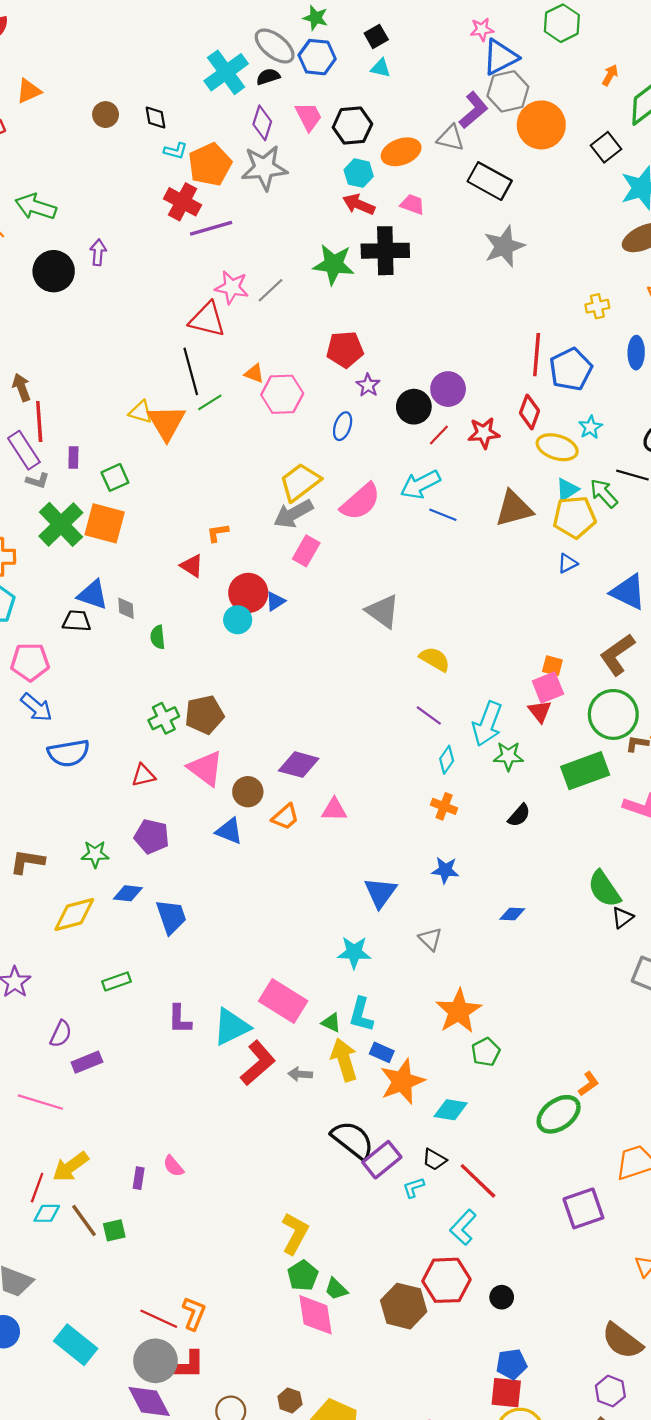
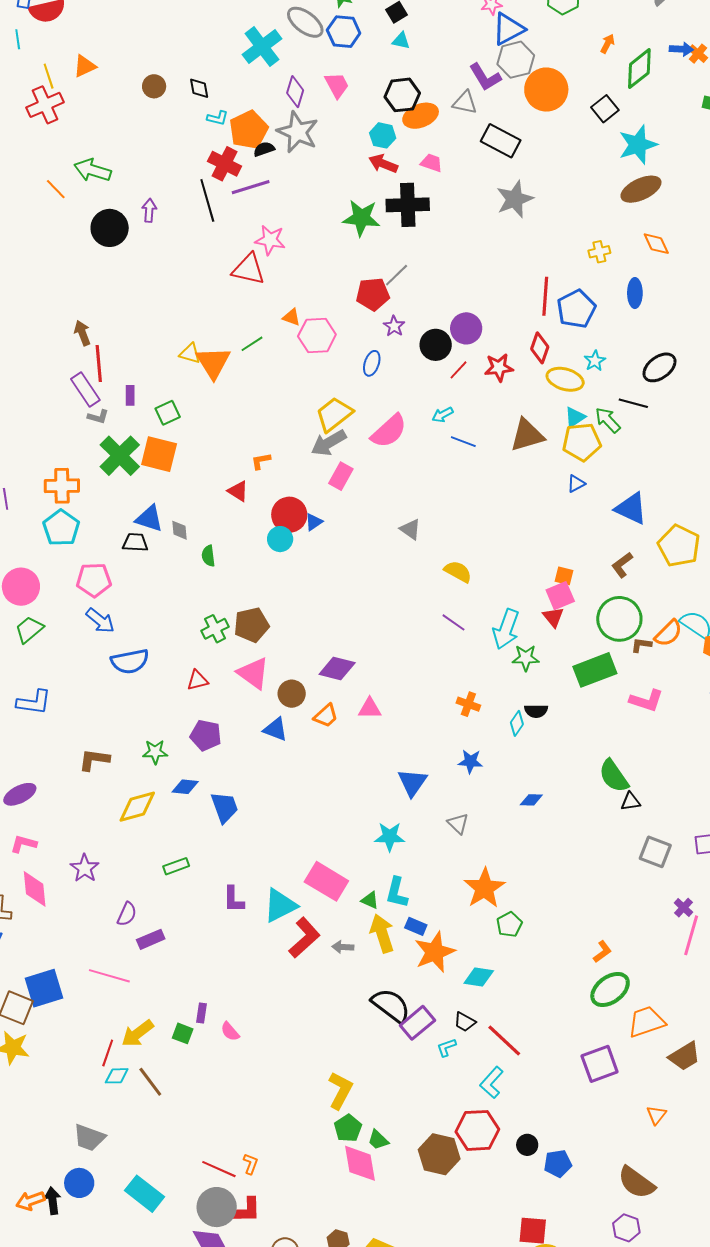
black semicircle: (268, 77) -> (264, 149), moved
purple L-shape: (474, 110) -> (485, 77), turned 100
black hexagon: (352, 126) -> (402, 95), moved
gray star: (264, 168) -> (298, 132), turned 30
gray line: (271, 290) -> (397, 275), moved
black line: (191, 371) -> (207, 200), moved
cyan arrow: (420, 484) -> (443, 415), size x0.6
gray triangle: (383, 611) -> (410, 529), size x0.7
brown L-shape: (617, 654) -> (622, 565), size x0.7
cyan diamond: (447, 760) -> (517, 723), moved
black semicircle: (519, 815) -> (536, 711), turned 50
black triangle: (622, 918) -> (631, 802), turned 30
green ellipse: (559, 1114) -> (610, 989), moved
purple rectangle: (139, 1178) -> (201, 1013), moved
green square: (114, 1230) -> (183, 1033), moved, turned 35
orange L-shape: (194, 1313) -> (251, 1164), size x0.7
blue pentagon: (512, 1364) -> (558, 1164), moved

